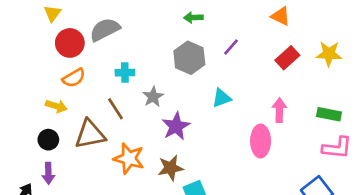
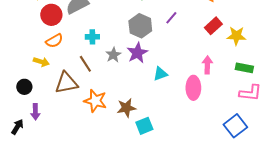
yellow star: (329, 54) -> (236, 36), moved
cyan triangle: (222, 98) -> (160, 74), moved
purple star: (176, 126) -> (137, 53), moved
black circle: (48, 140) -> (24, 87), moved

